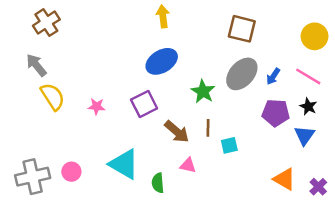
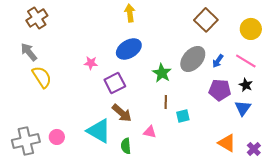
brown square: (242, 29) -> (206, 20), moved, turned 30
pink star: (96, 106) -> (91, 63), moved
brown arrow: (177, 132) -> (122, 113), moved

